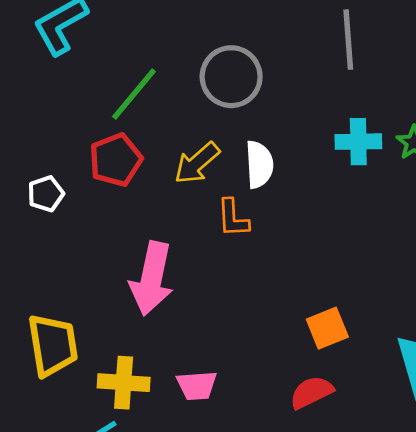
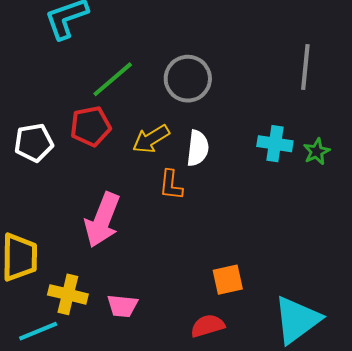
gray line: (348, 40) -> (305, 67), moved
white pentagon: (46, 194) -> (34, 143), size x1.4

